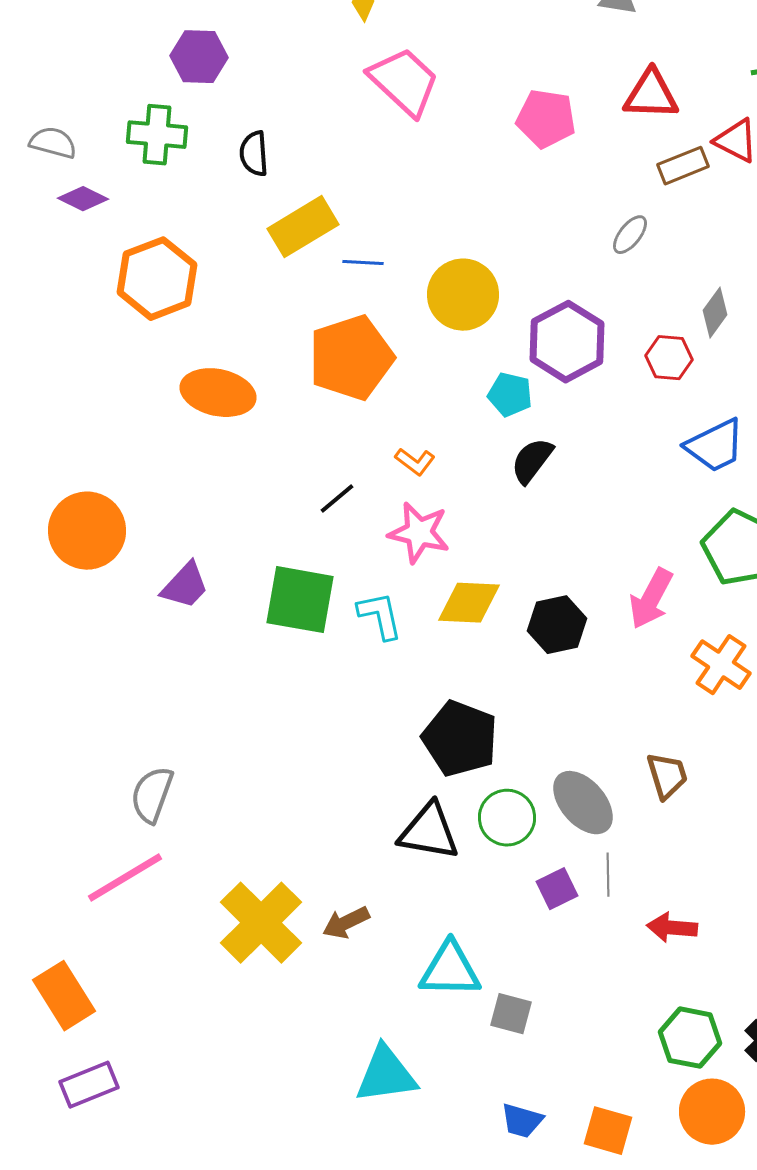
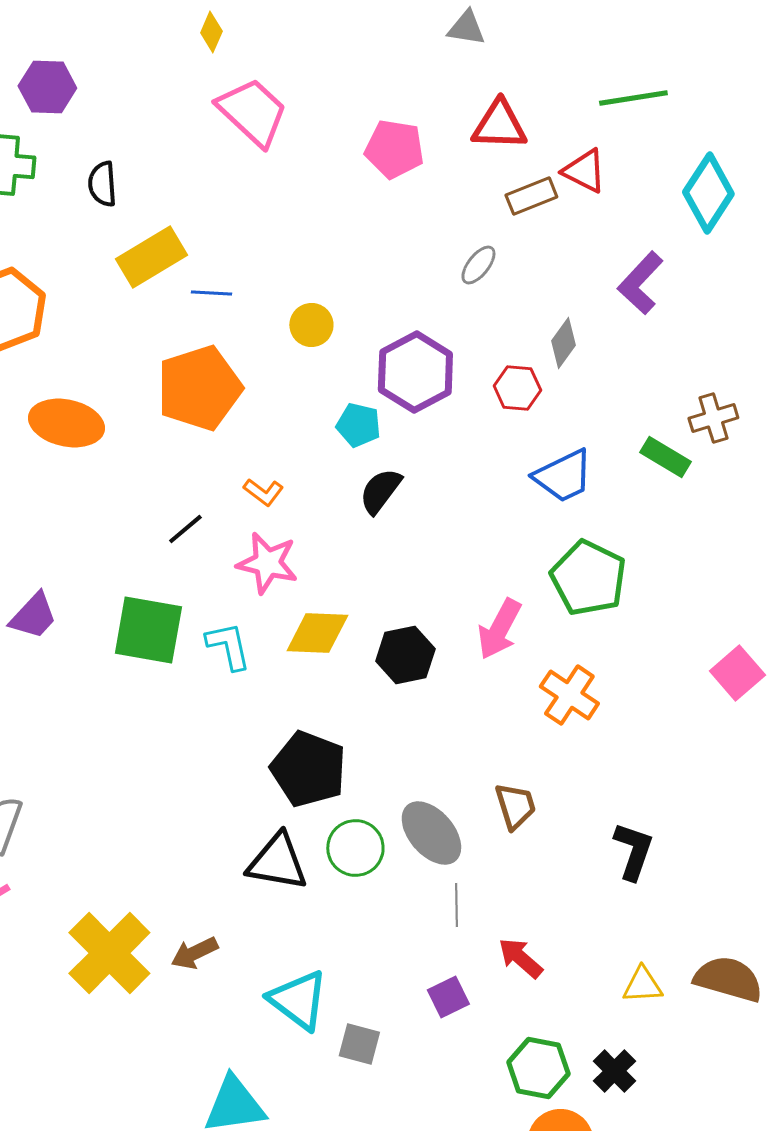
yellow circle: (463, 295) -> (311, 325), size x0.6
purple square: (557, 889) -> (448, 997), moved
red arrow: (672, 928) -> (520, 958), turned 36
cyan triangle: (450, 970) -> (298, 1000), turned 36

